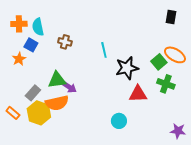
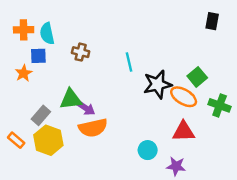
blue square: (31, 45) -> (38, 56), turned -32
orange ellipse: (175, 55) -> (184, 97), moved
green cross: (166, 84) -> (220, 105), moved
red triangle: (138, 94) -> (184, 131), moved
orange semicircle: (57, 103) -> (93, 128), moved
purple star: (178, 131) -> (176, 166), moved

